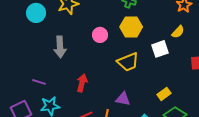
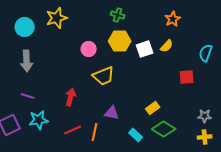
gray arrow: (60, 47) -> (27, 61), moved
white square: (160, 49) -> (145, 49), moved
yellow trapezoid: (128, 62) -> (104, 76), moved

